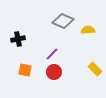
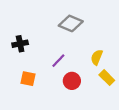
yellow semicircle: (88, 30) -> (97, 57), moved, turned -64
red circle: (54, 72) -> (72, 81), moved

